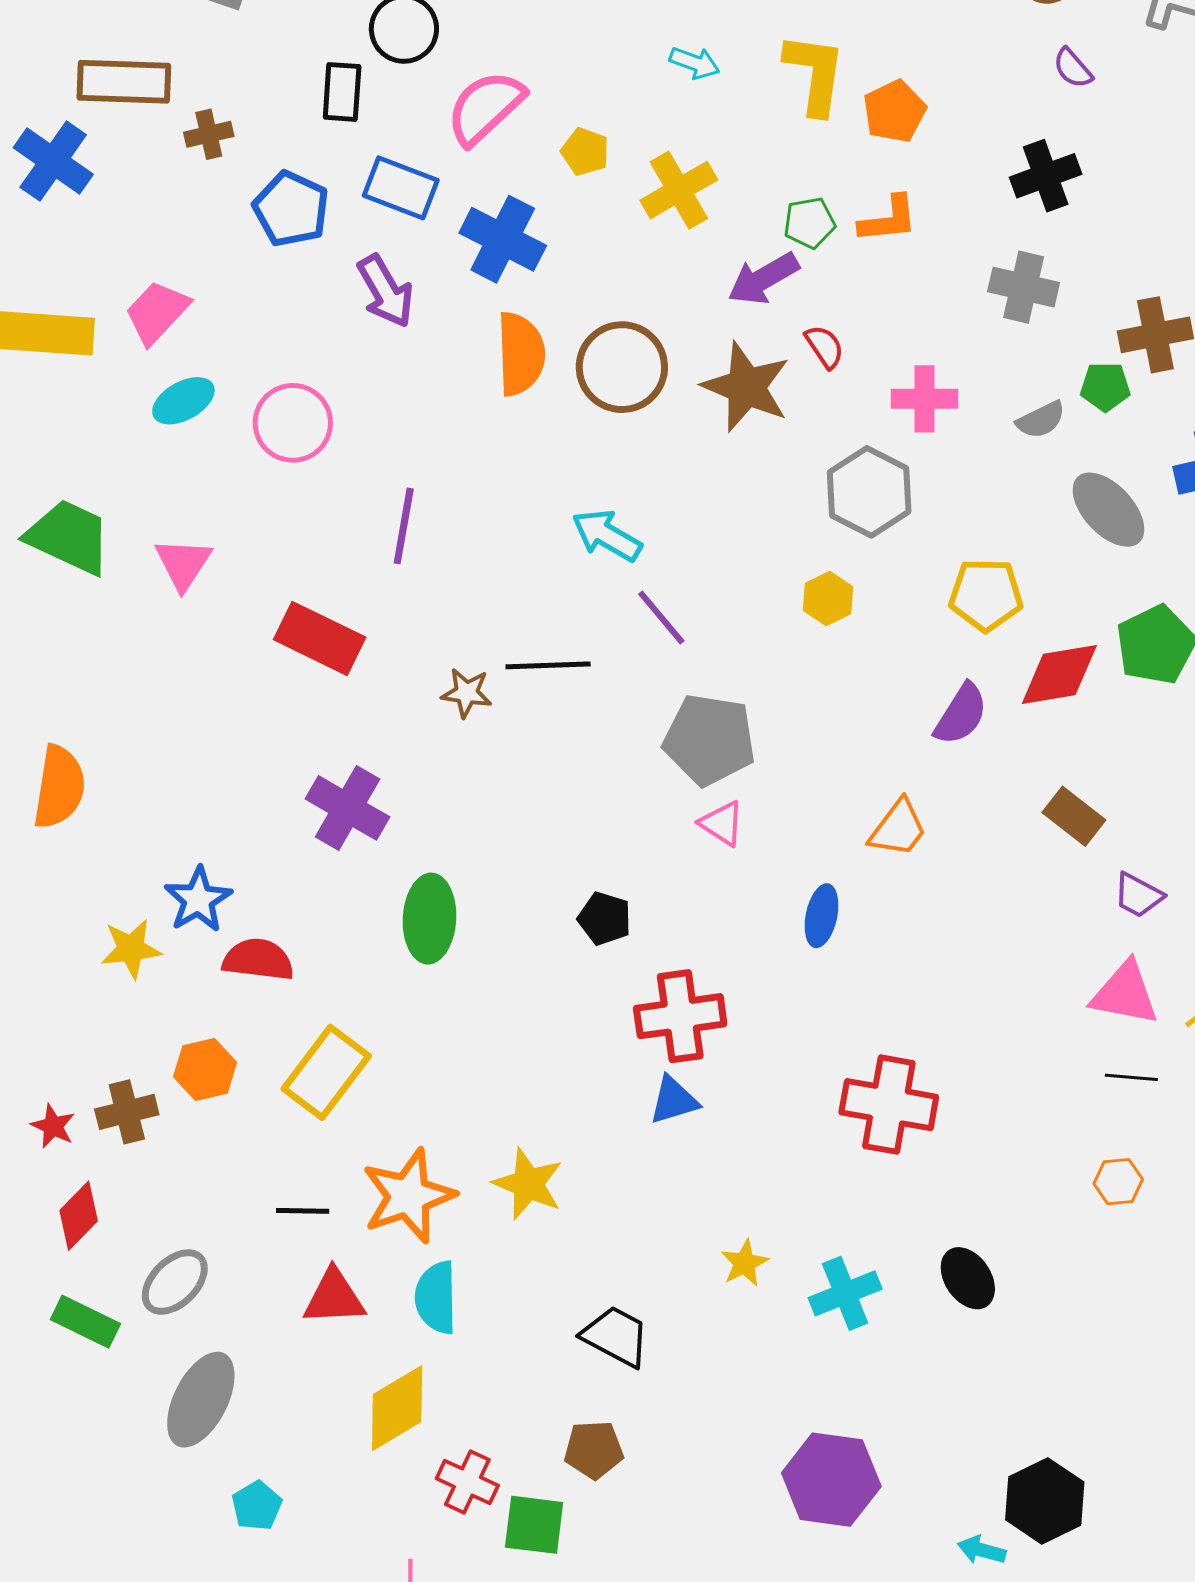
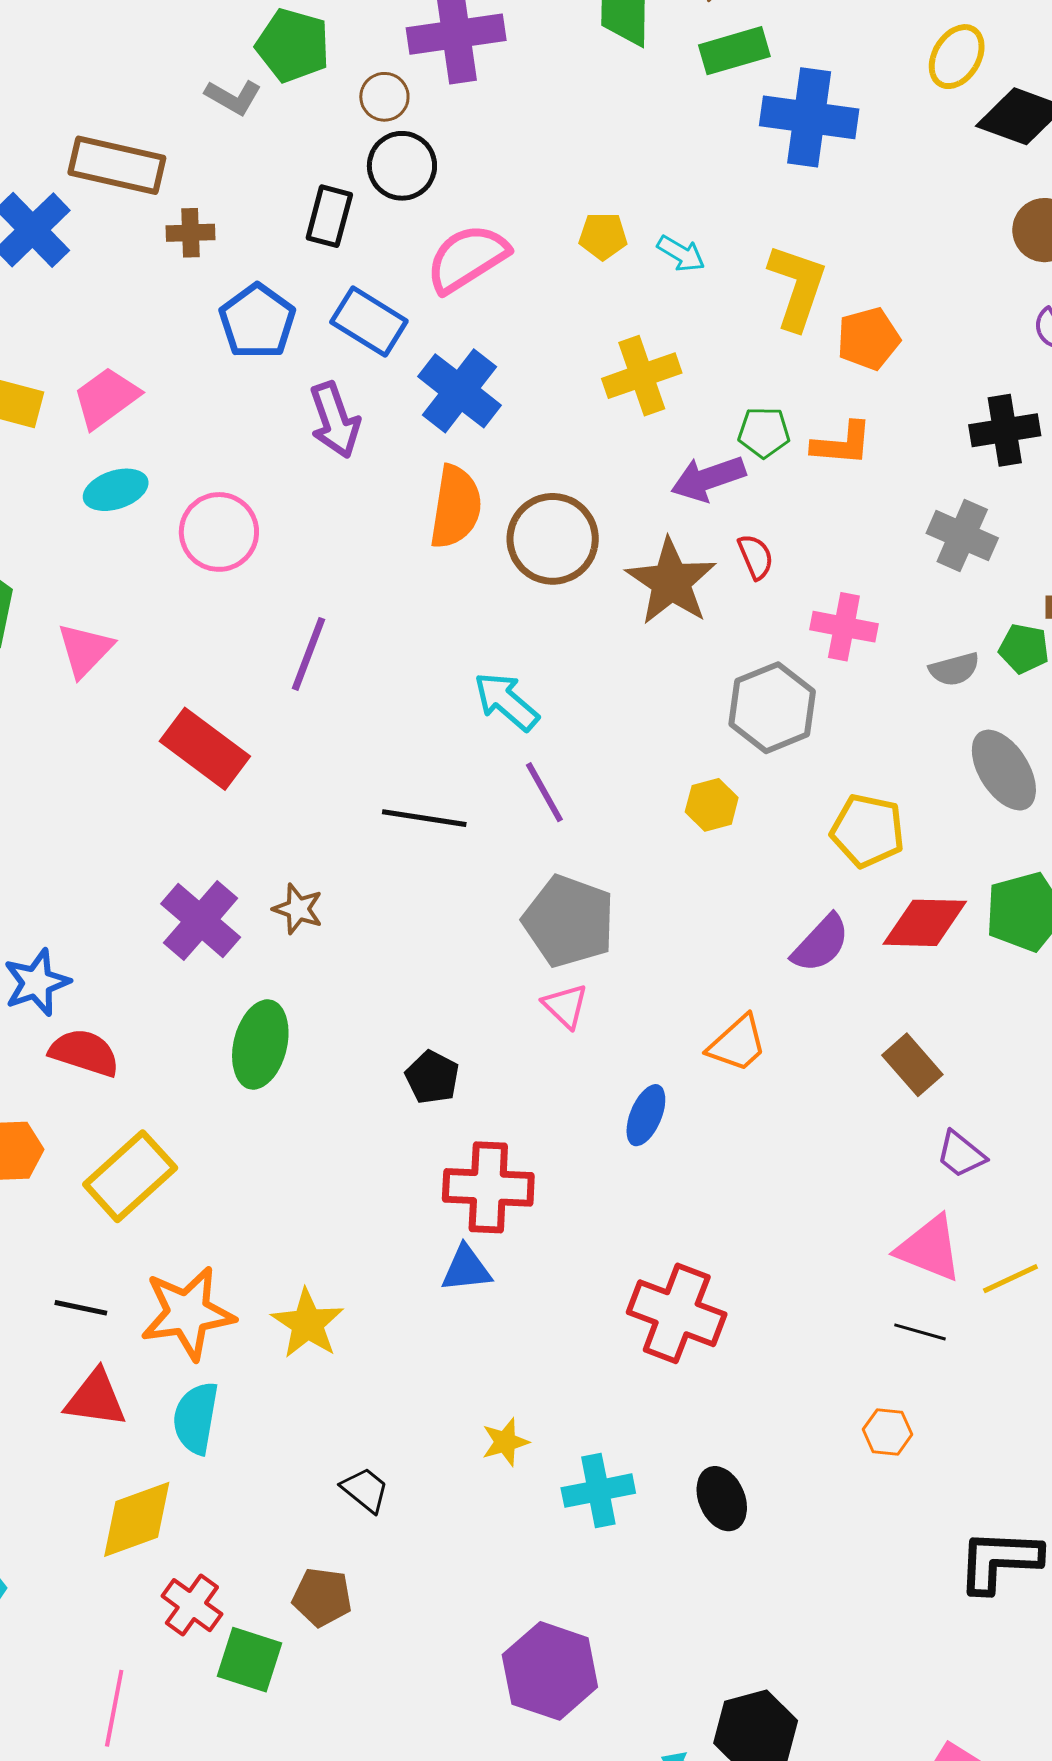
yellow pentagon: (585, 152) -> (603, 236), moved, turned -30
brown star: (467, 693) -> (298, 909), moved
black trapezoid: (616, 1336) -> (365, 1490), size x0.7

